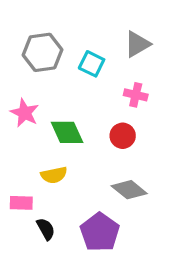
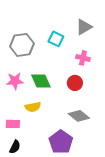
gray hexagon: (43, 52) -> (22, 45), moved
pink star: (25, 113) -> (15, 81), moved, turned -30
black semicircle: (46, 229) -> (15, 147), moved, turned 56

